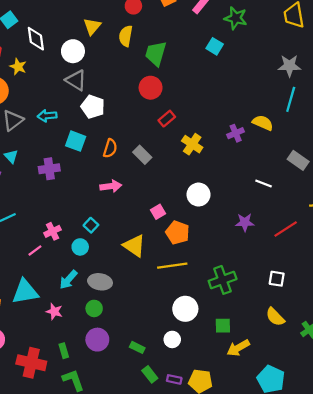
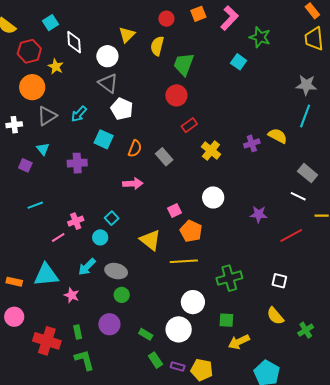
cyan arrow: (47, 116) -> (79, 114), turned -48
white line: (264, 183) -> (298, 196), moved
purple star: (245, 222) -> (259, 214), moved
green circle: (94, 308) -> (122, 295), moved
white circle: (172, 339) -> (179, 329), size x1.6

